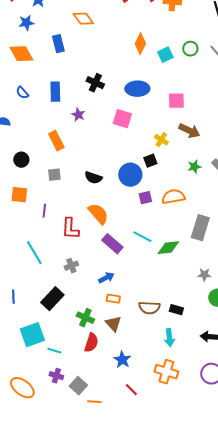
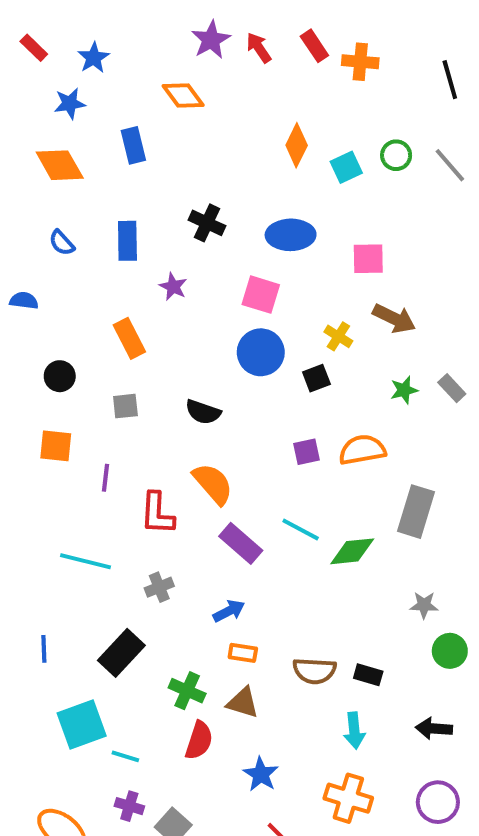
blue circle: (130, 175) -> (261, 352), moved
cyan line: (34, 253) -> (86, 561), turned -45
brown triangle: (113, 324) -> (243, 703), turned -30

